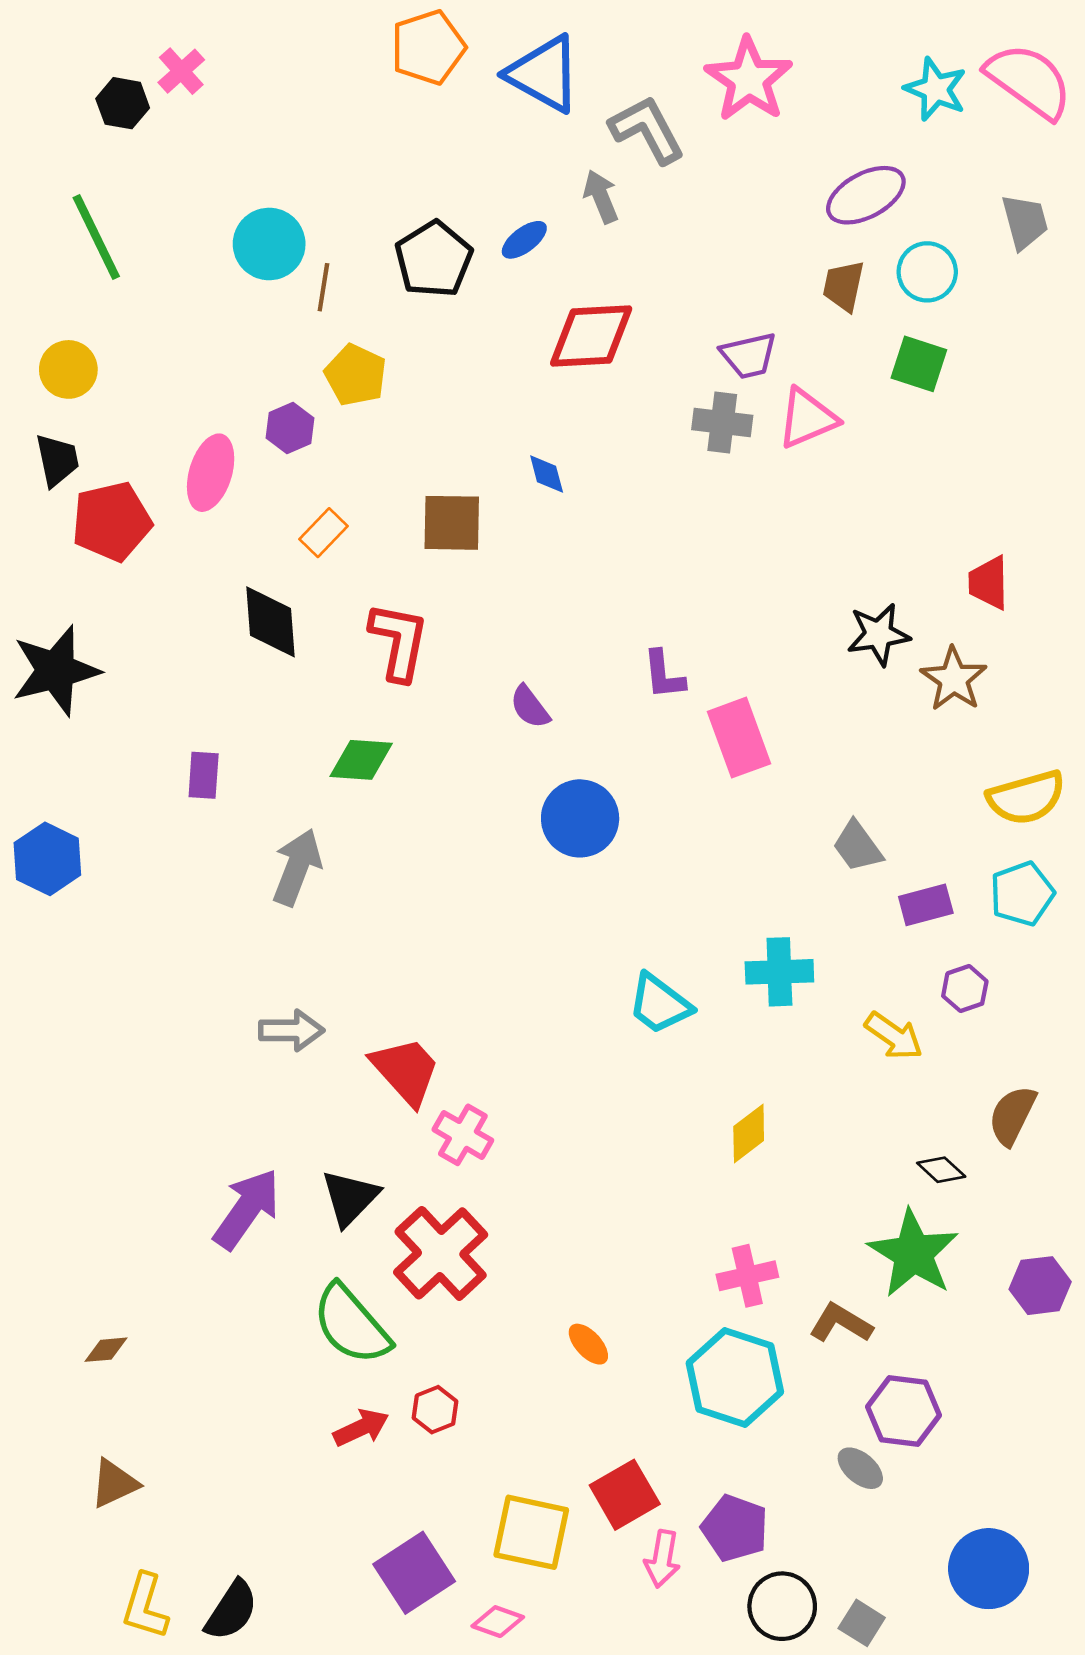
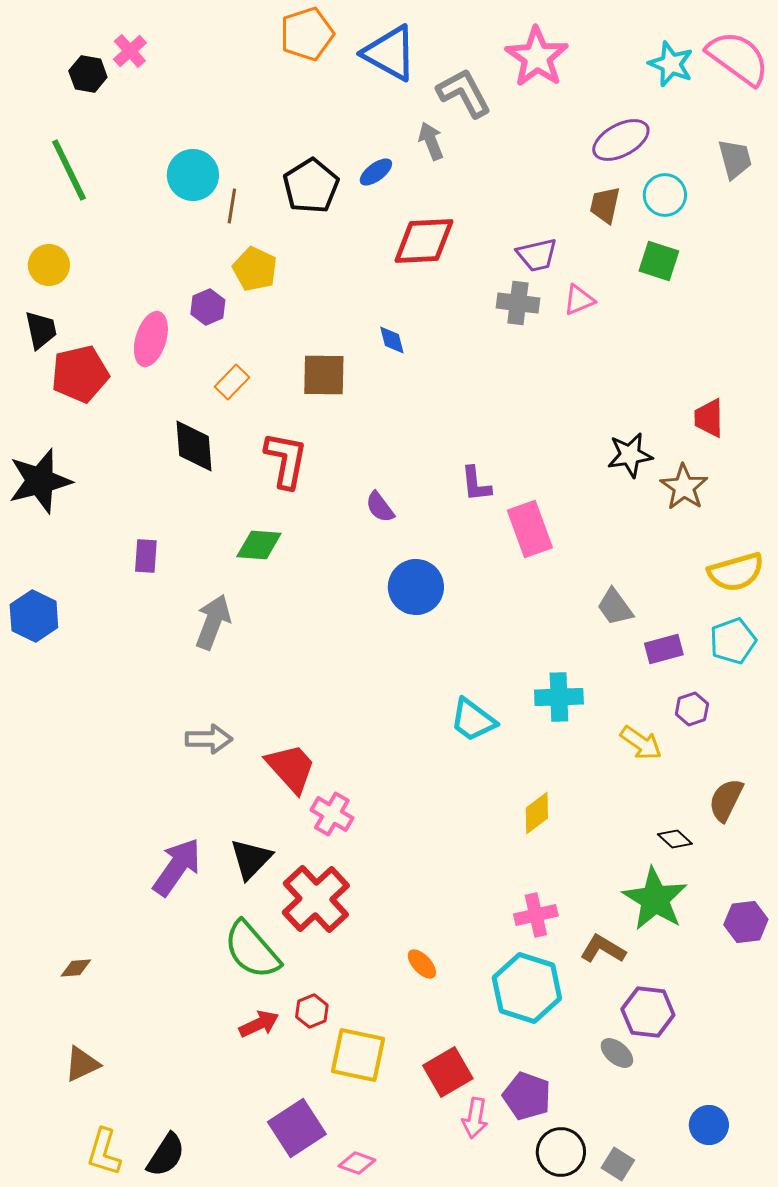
pink triangle: (807, 418) -> (579, 300), size x0.7
yellow square: (531, 1532) -> (358, 1055), moved
blue circle: (989, 1569) -> (709, 1125), size x0.7

